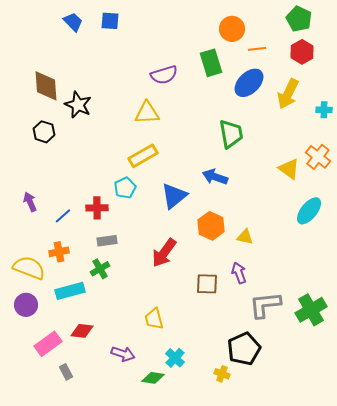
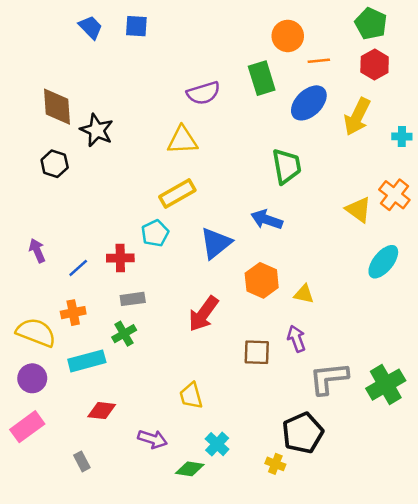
pink rectangle: (48, 344) -> (27, 427), moved

